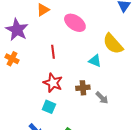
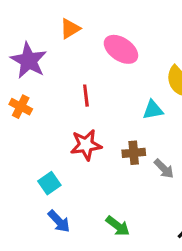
cyan triangle: (95, 61) -> (153, 110), turned -32
red star: (53, 83) -> (86, 145), turned -30
cyan square: (49, 107) -> (49, 183), moved, turned 32

